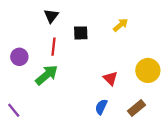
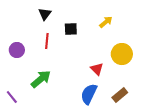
yellow circle: (148, 70) -> (122, 54), moved
green arrow: (47, 75) -> (41, 79), moved
blue semicircle: (101, 107) -> (89, 94), size x1.5

